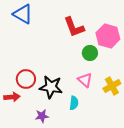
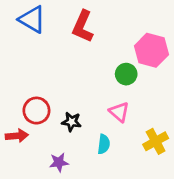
red L-shape: (74, 27) -> (83, 26), moved, turned 45
yellow cross: (112, 86) -> (156, 141), moved
black star: (51, 87) -> (71, 122), size x0.6

